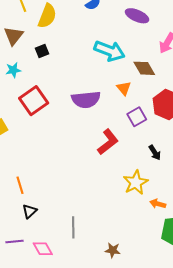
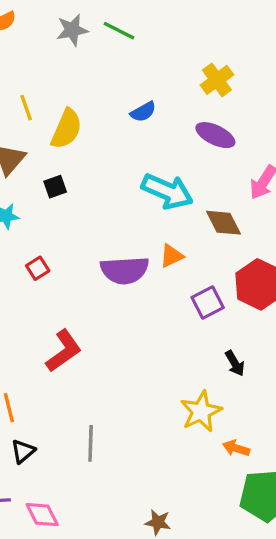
orange triangle: (124, 88) -> (172, 256), moved, turned 42
red square: (34, 101) -> (38, 268), size x0.5
red L-shape: (108, 142) -> (64, 351), moved
gray line: (73, 227) -> (91, 443), moved

